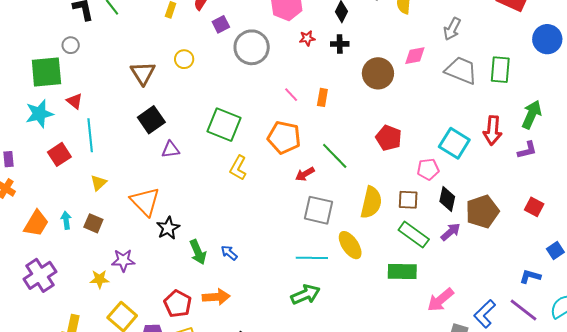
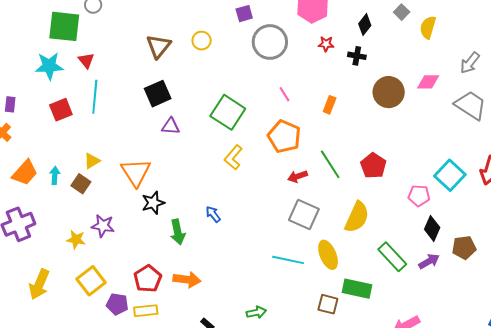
pink line: (291, 95) -> (285, 94), moved
red pentagon: (389, 138) -> (373, 166), moved
yellow triangle: (99, 183) -> (92, 161), moved
brown square: (408, 200) -> (328, 304), moved
brown pentagon: (482, 212) -> (464, 248), size x0.7
blue arrow: (229, 253) -> (213, 214), moved
green rectangle: (402, 272) -> (357, 289), moved
green arrow: (305, 295) -> (256, 312), moved, size x0.7

